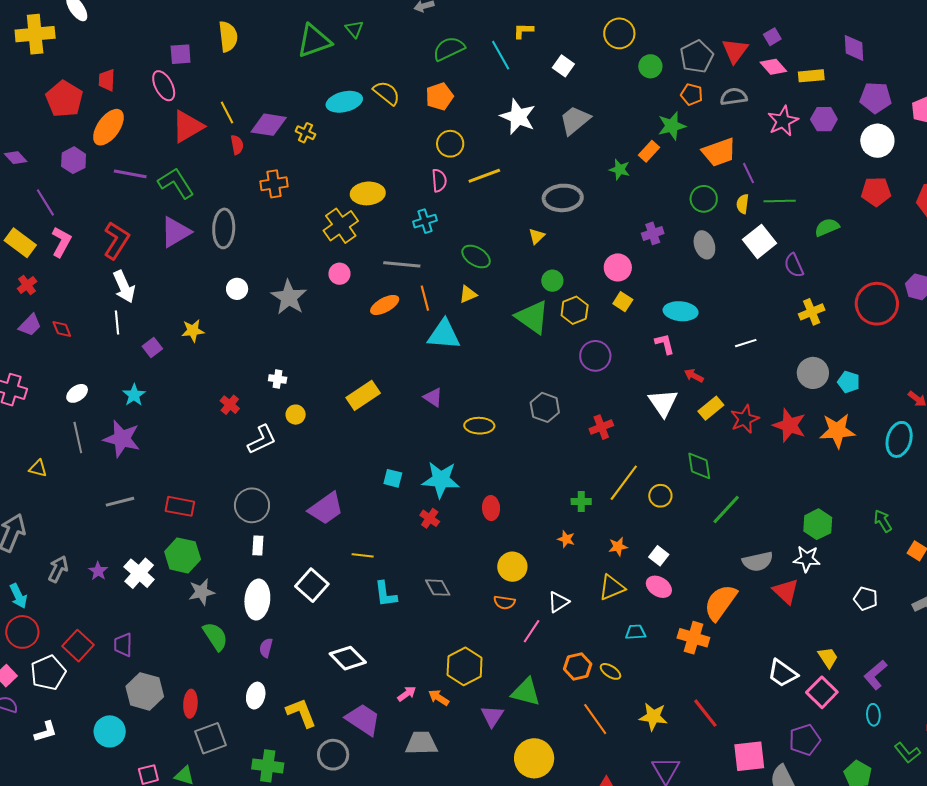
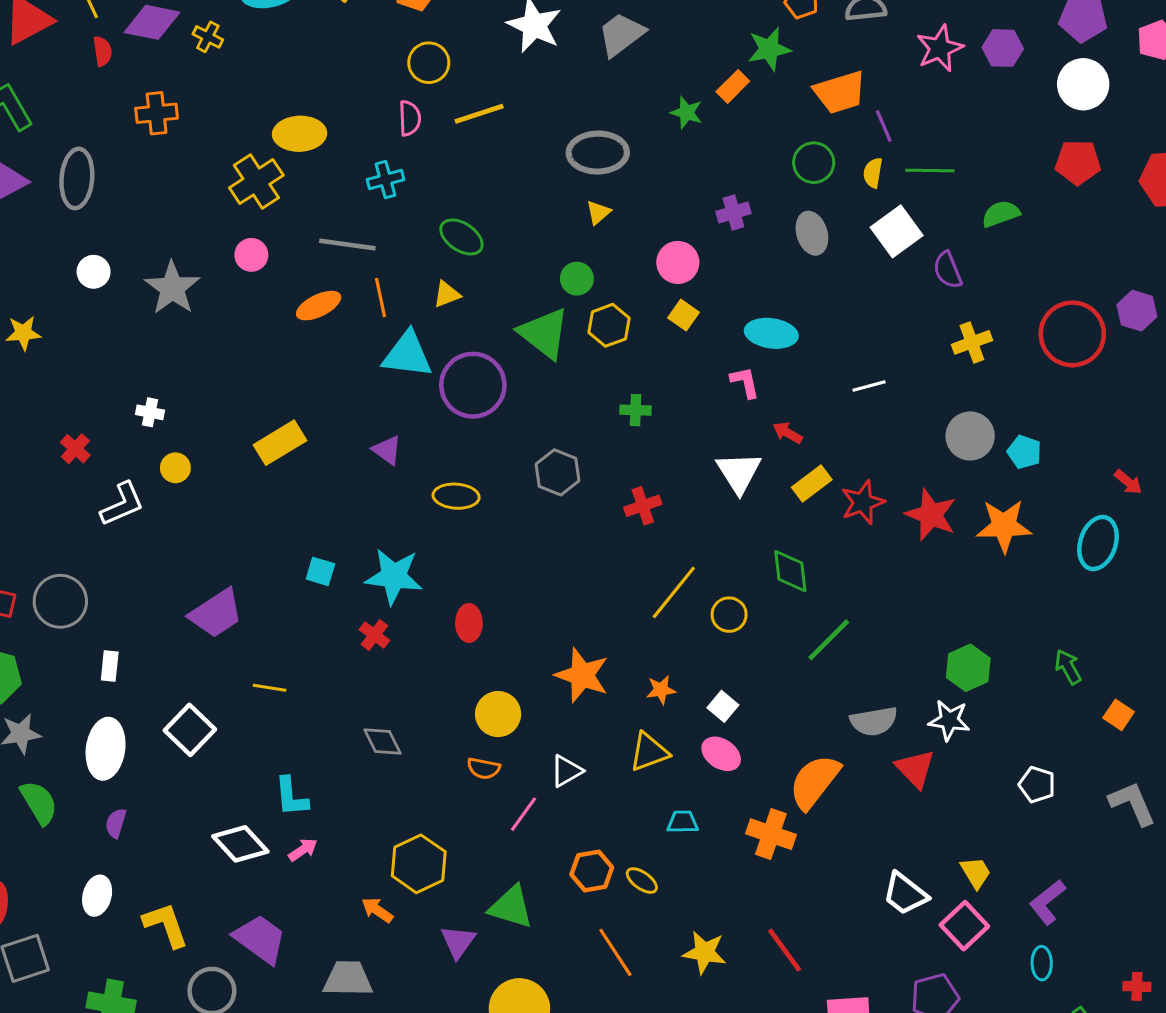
yellow triangle: (537, 236) -> (598, 212), moved
purple circle: (595, 356) -> (473, 385), moved, size x1.4
green cross: (581, 502) -> (636, 410), moved
gray circle: (252, 505) -> (60, 601), moved
orange star: (566, 539) -> (582, 675), size x2.0
cyan L-shape: (386, 594) -> (291, 797), moved
pink arrow: (407, 694) -> (303, 850), moved

